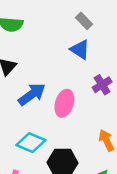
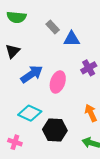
gray rectangle: (84, 21) -> (53, 27), moved
blue triangle: (80, 49) -> (72, 39), turned -36

